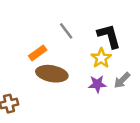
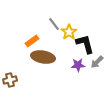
black L-shape: (109, 36) -> (85, 44), moved
yellow star: (101, 58) -> (69, 32), moved

